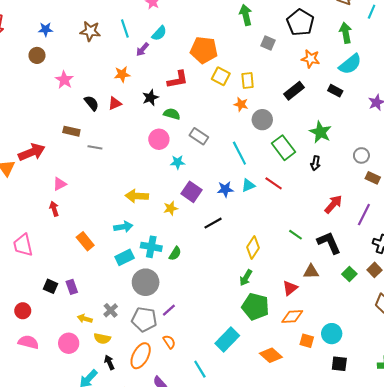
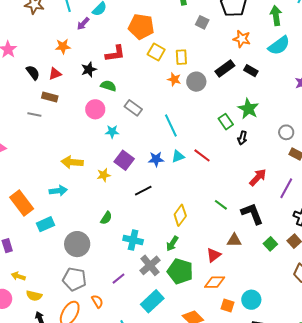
black rectangle: (335, 91) -> (251, 71), moved
gray circle: (262, 120) -> (196, 82), moved
brown rectangle: (71, 131) -> (50, 97), moved
green rectangle: (283, 148) -> (226, 122), moved, size x0.7
orange rectangle: (85, 241) -> (22, 203), size x1.4
cyan cross: (151, 247) -> (133, 240), moved
cyan rectangle: (125, 257) -> (45, 224), moved
gray cross: (111, 310) -> (150, 265), moved, size x1.5
purple line: (169, 310) -> (118, 279), moved

